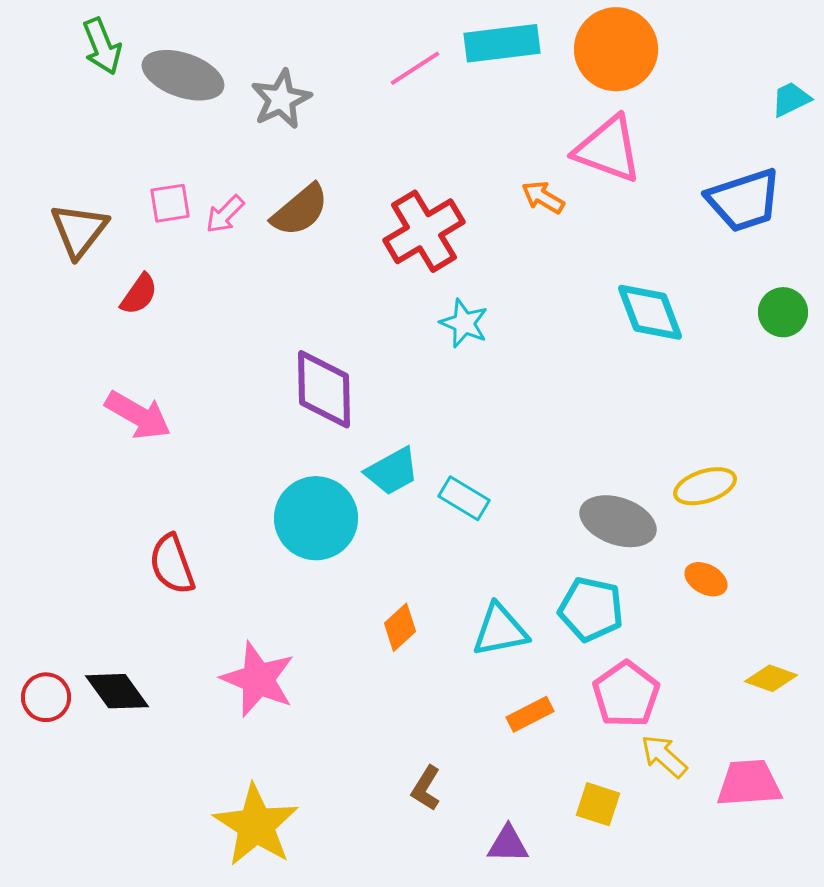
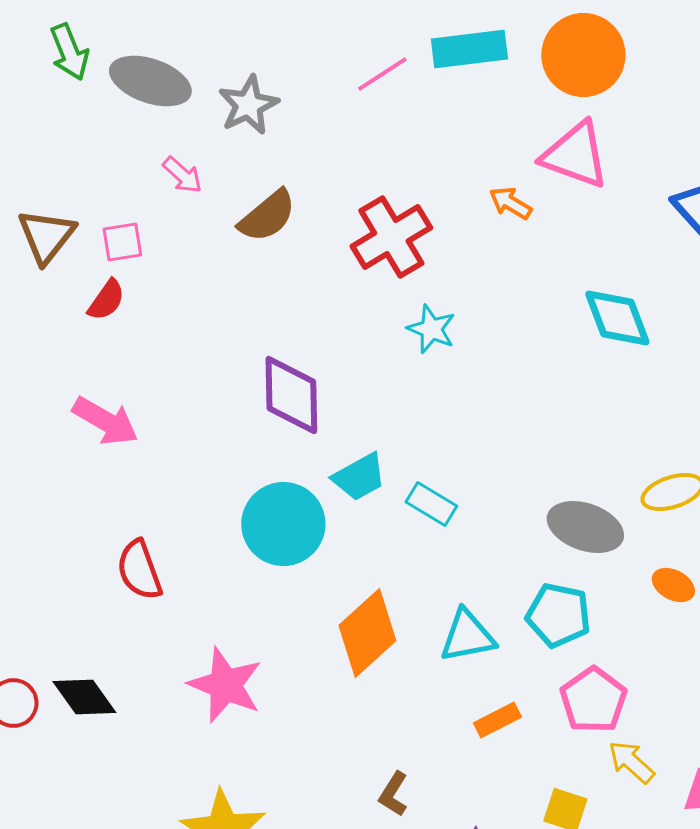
pink square: (170, 203) -> (122, 242), moved
pink arrow: (225, 214) -> (182, 175), moved, turned -93
orange diamond: (400, 627) -> (367, 633), size x1.8

